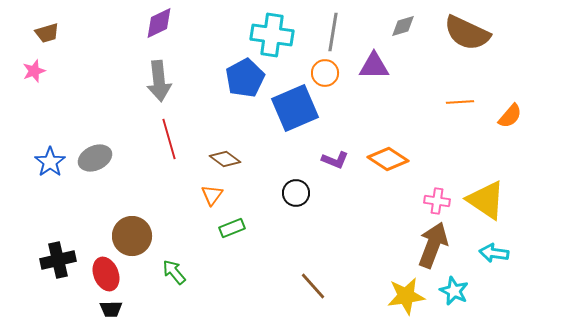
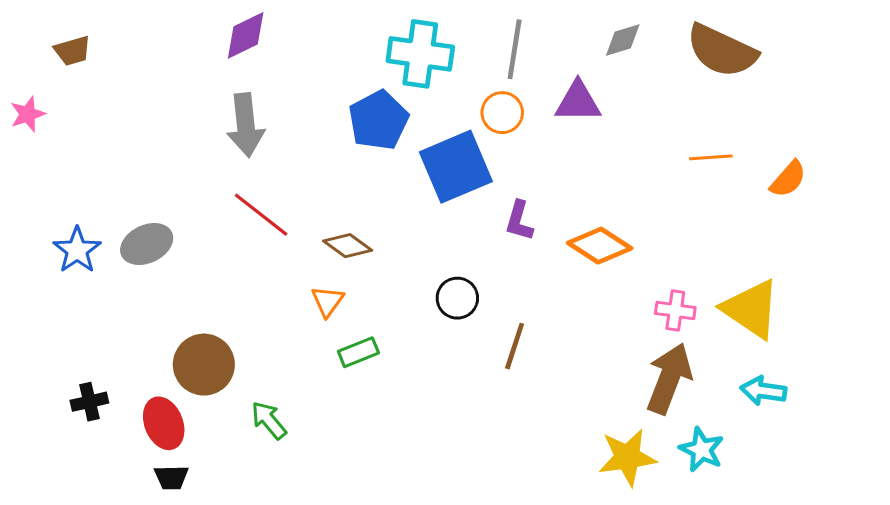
pink star: (34, 71) -> (28, 114), moved
red line: (169, 139) -> (261, 215), turned -36
purple L-shape: (335, 160) -> (519, 221), moved, turned 84
black cross: (58, 260) -> (89, 402), size x0.7
brown line: (313, 286) -> (515, 346), moved, turned 60

